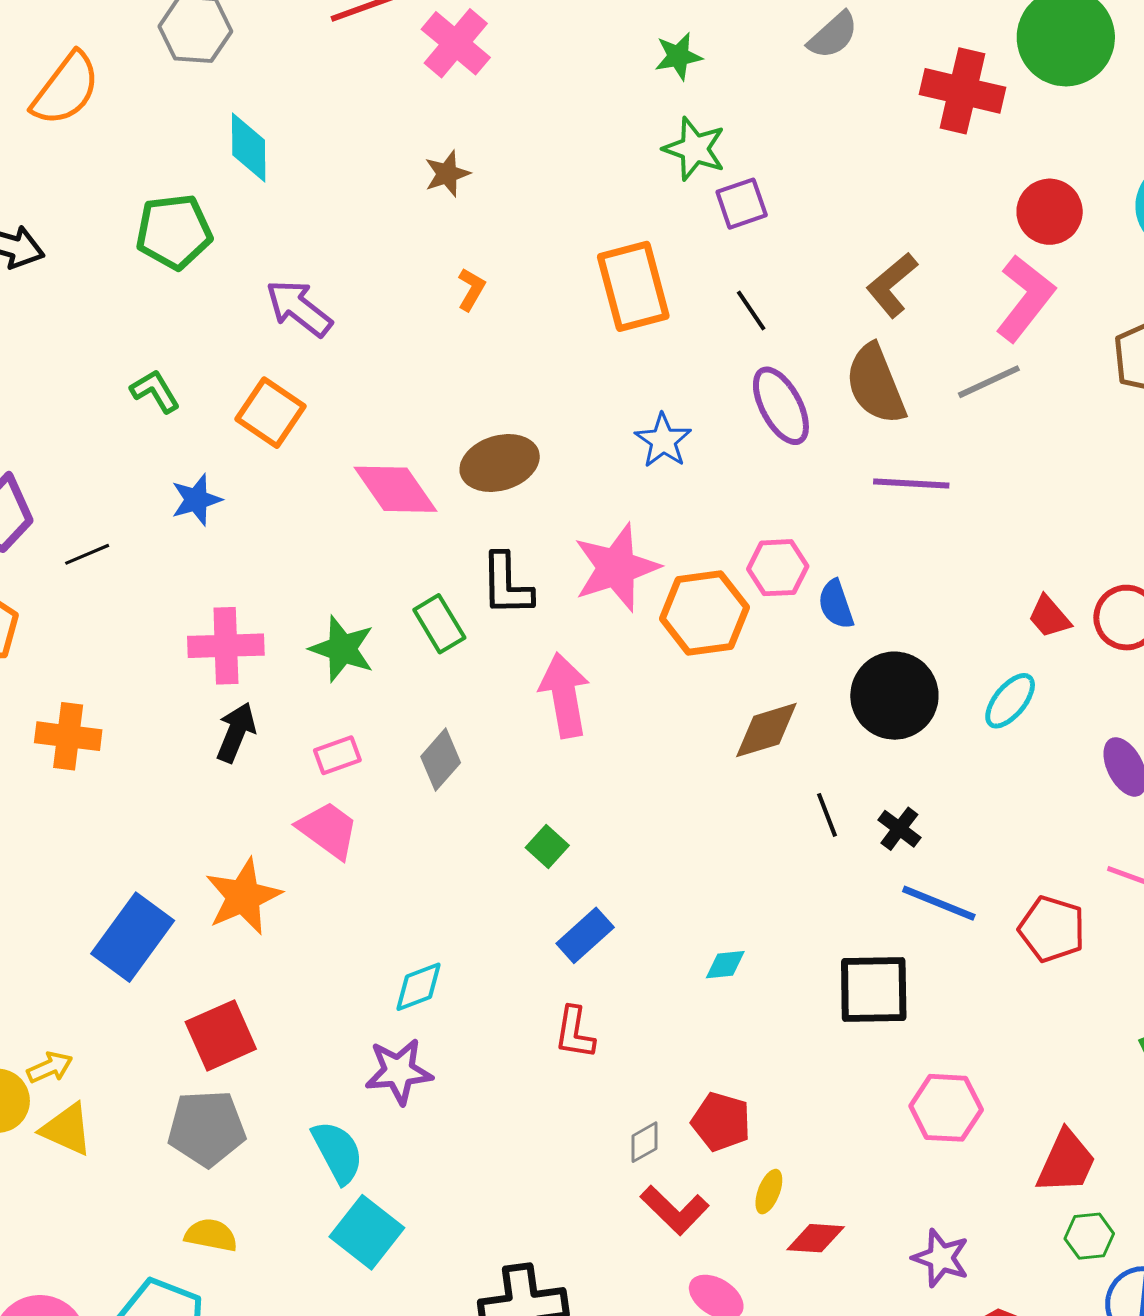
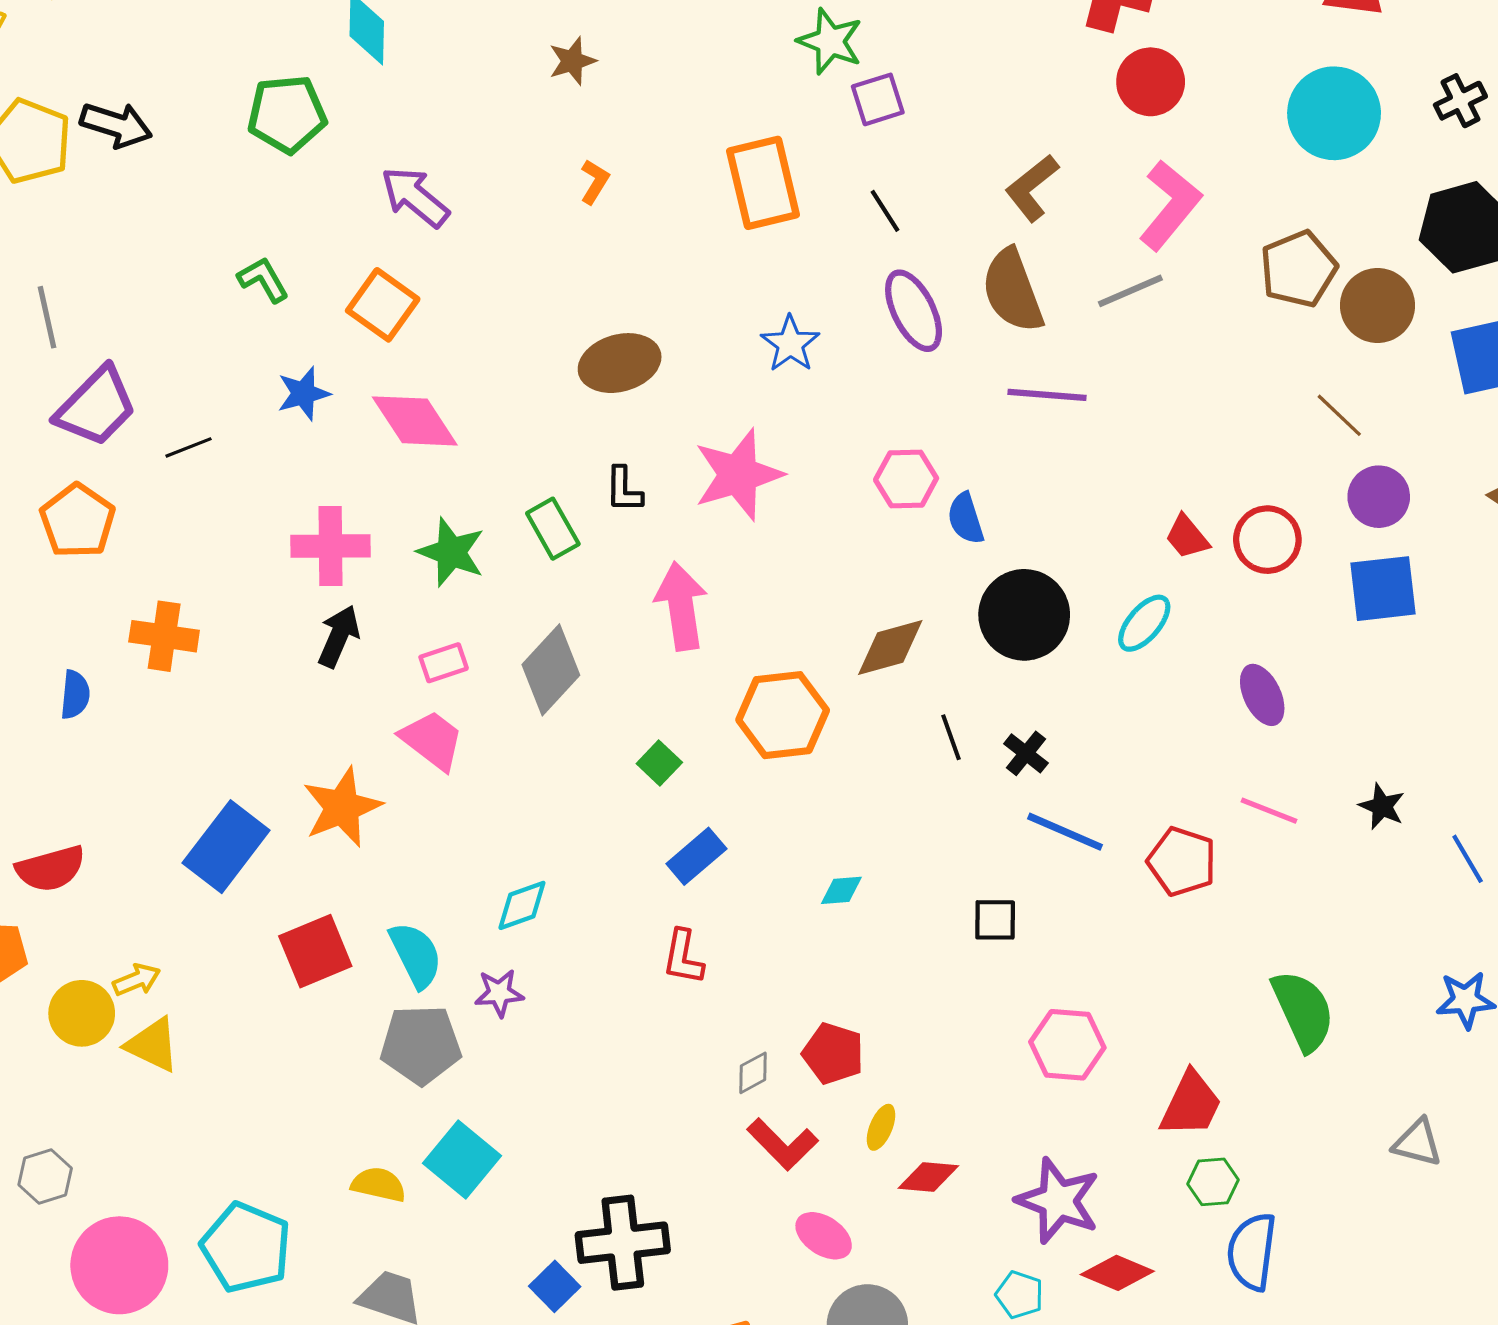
red circle: (1050, 212) -> (1151, 82), moved
pink diamond: (396, 489) -> (415, 421), moved
black L-shape: (507, 585) -> (624, 490), size x0.7
orange hexagon: (704, 613) -> (783, 715), moved
gray diamond: (441, 760) -> (551, 670), size x1.4
black square: (874, 990) -> (995, 920), size x0.6
purple star: (399, 1071) -> (499, 993), size x0.7
gray pentagon: (207, 1128) -> (421, 1045), moved
cyan semicircle: (338, 1152) -> (416, 955), moved
yellow semicircle: (211, 1235) -> (379, 1184), moved
purple star: (941, 1258) -> (1058, 1201), size x1.4

